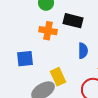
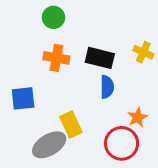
black rectangle: (73, 21) -> (100, 58), moved

